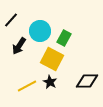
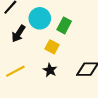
yellow square: (52, 59) -> (52, 47), size x0.6
yellow line: (27, 86) -> (15, 71), moved

